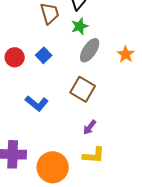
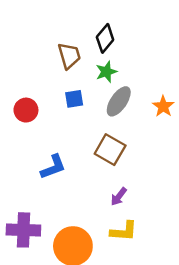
blue square: (44, 55) -> (74, 99), moved, turned 35
blue L-shape: (37, 103) -> (53, 167), turned -60

